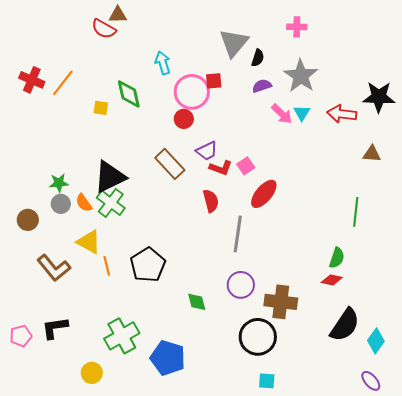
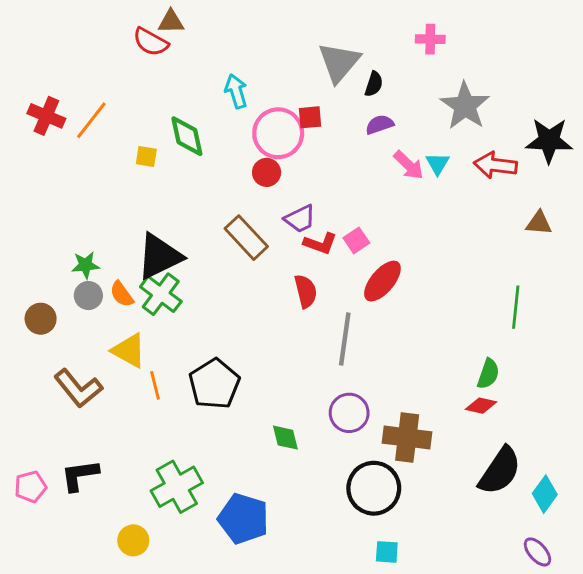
gray star: (301, 76) -> (465, 106), moved

